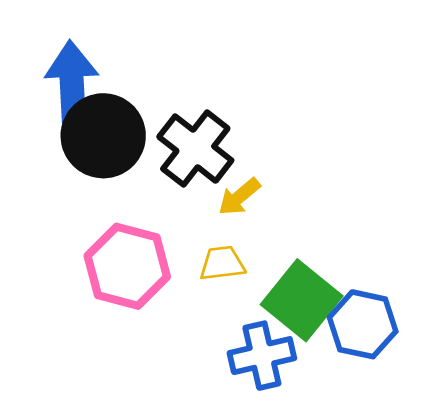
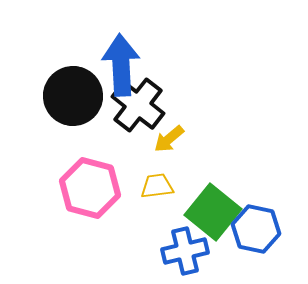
blue arrow: (72, 85) -> (121, 65), moved

